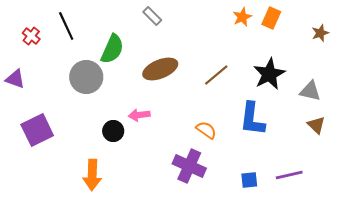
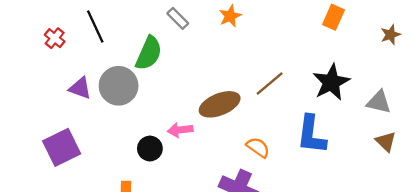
gray rectangle: (152, 16) -> (178, 18), moved
orange star: (242, 17) -> (230, 16), moved
brown ellipse: (160, 69) -> (220, 104), moved
purple triangle: (15, 79) -> (80, 88), moved

